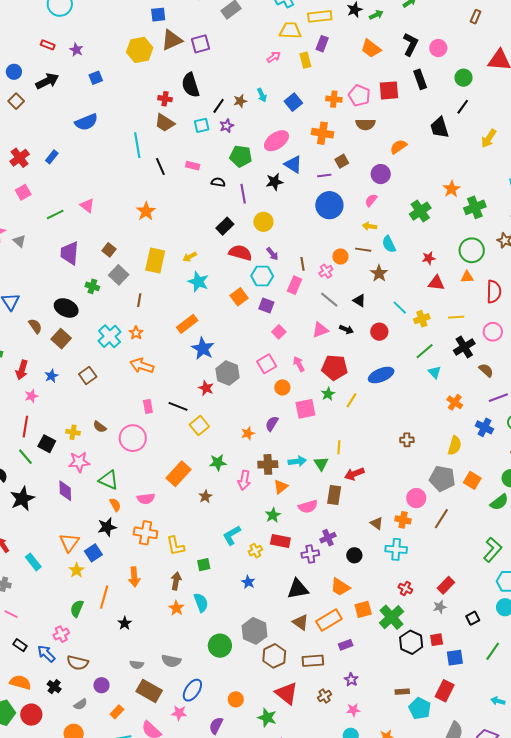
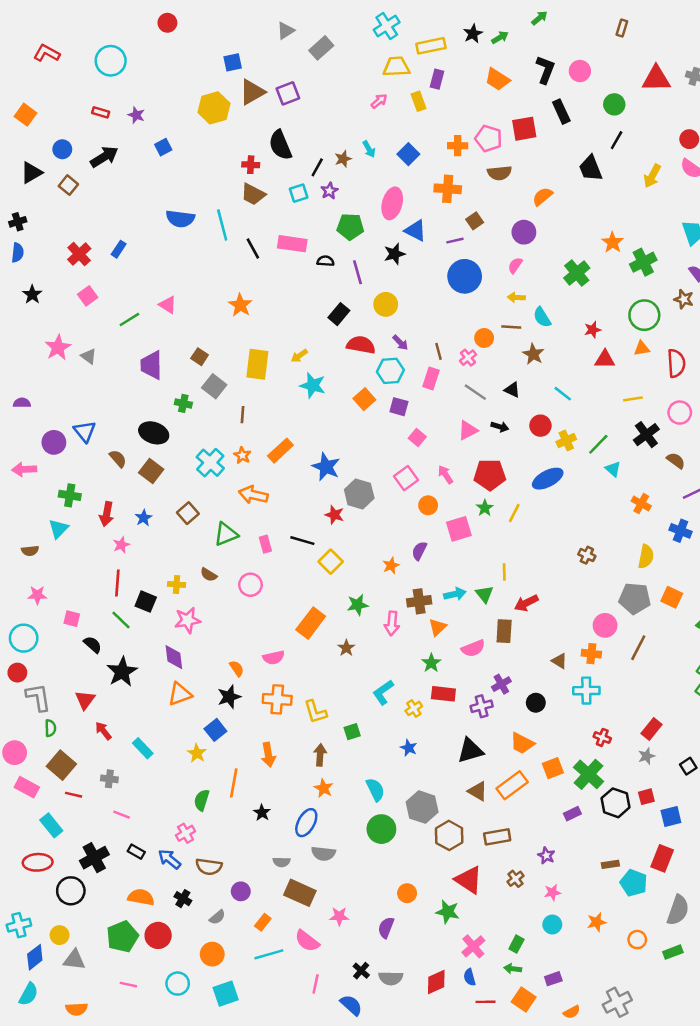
blue semicircle: (86, 122) -> (180, 219), moved, turned 35
pink ellipse: (276, 141) -> (392, 203), turned -35
pink rectangle: (193, 166) -> (292, 244), size x1.6
yellow cross: (422, 319) -> (566, 440), moved
orange rectangle: (187, 324) -> (280, 451), moved
pink circle: (133, 438) -> (250, 585), size x0.7
brown cross: (407, 440) -> (587, 555), turned 32
green triangle: (109, 480) -> (226, 534), moved, turned -40
orange triangle: (69, 542) -> (180, 694), moved, turned 40
cyan semicircle: (201, 603) -> (375, 790), moved
purple rectangle: (346, 645) -> (572, 814), moved
blue ellipse: (192, 690) -> (306, 823), moved

